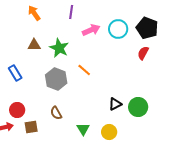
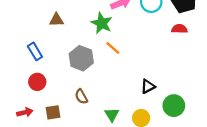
green star: (59, 48) -> (102, 23), moved
red semicircle: (143, 53) -> (179, 29), turned 64
green circle: (138, 107) -> (174, 106), moved
red circle: (17, 110) -> (37, 82), moved

